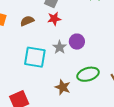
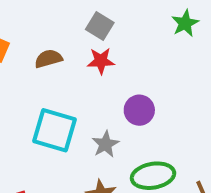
gray star: (60, 47) -> (105, 144), moved

